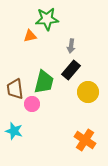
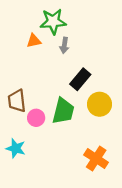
gray arrow: (71, 46) -> (64, 45), moved
green trapezoid: (44, 82) -> (63, 111), moved

